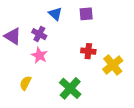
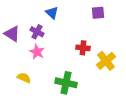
purple square: (86, 14) -> (98, 13), moved
yellow semicircle: (25, 83) -> (24, 78), turned 88
green cross: (70, 88) -> (66, 83), turned -30

